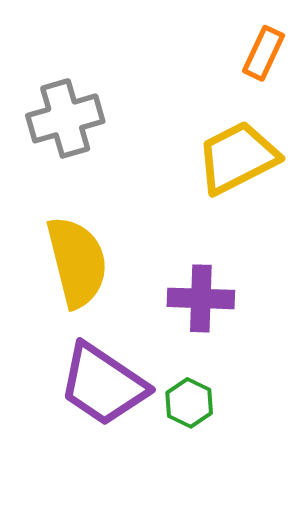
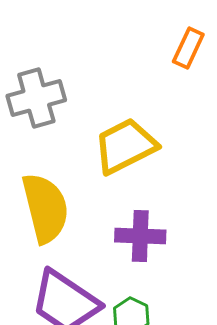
yellow trapezoid: (237, 158) -> (125, 146), moved

